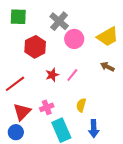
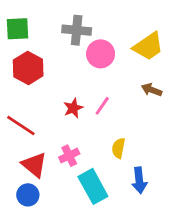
gray cross: (59, 21) -> (77, 30), turned -30
red hexagon: (35, 47) -> (28, 68), moved
red line: (15, 84) -> (21, 126), turned 75
red triangle: (22, 112) -> (34, 165), turned -30

